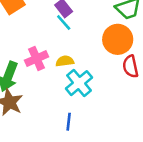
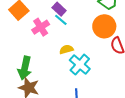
pink cross: (37, 59) -> (41, 27), moved

